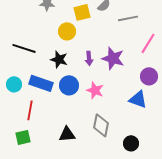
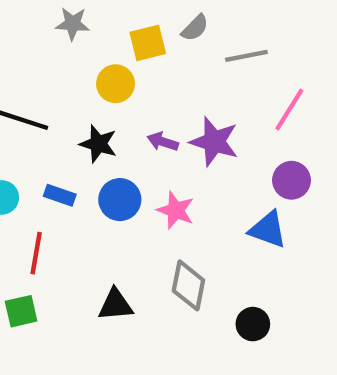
purple arrow: (89, 58) -> (163, 142), turned 112
blue rectangle: (41, 83) -> (60, 195), size x0.6

